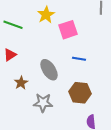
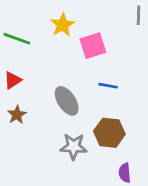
brown star: (21, 83) -> (17, 115), moved
gray star: (43, 103) -> (74, 147), moved

